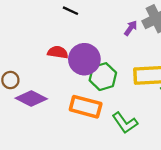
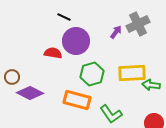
purple circle: (84, 59) -> (76, 41), moved

